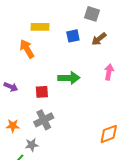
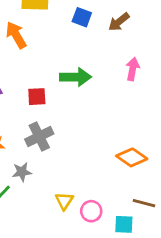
blue square: (73, 36) -> (82, 17), turned 32
orange diamond: (109, 134) -> (132, 157), turned 55

